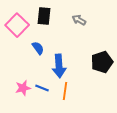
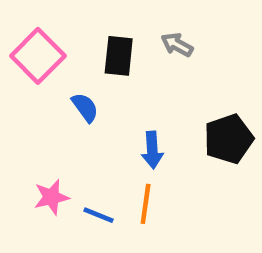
black rectangle: (44, 16) -> (119, 56), moved
blue arrow: (59, 66) -> (152, 150), moved, size x0.7
blue line: (42, 88) -> (98, 215), moved

